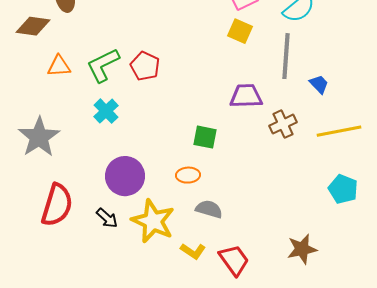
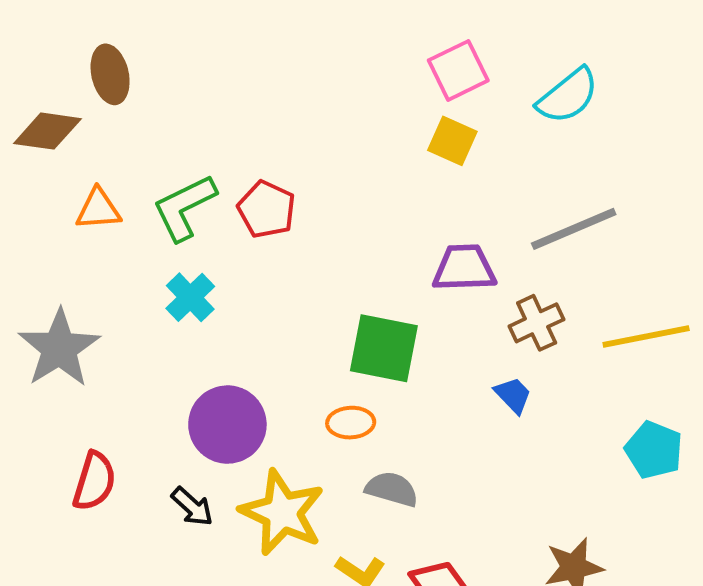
gray line: (286, 56) -> (574, 229), moved, turned 63
blue trapezoid: (319, 84) -> (513, 395), moved
green square: (205, 137) -> (384, 348), size x1.5
red semicircle: (57, 205) -> (94, 481), size x0.7

